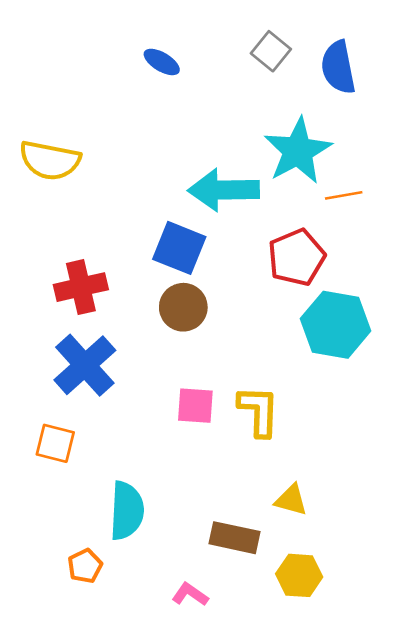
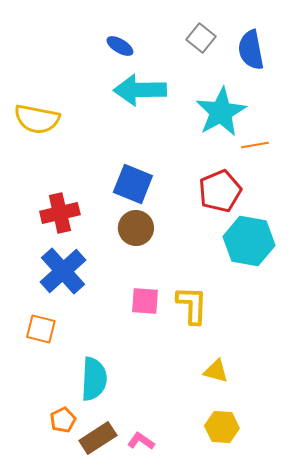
cyan arrow: (224, 190) -> (140, 90), moved
brown rectangle: (234, 538) -> (98, 438), moved, turned -45

